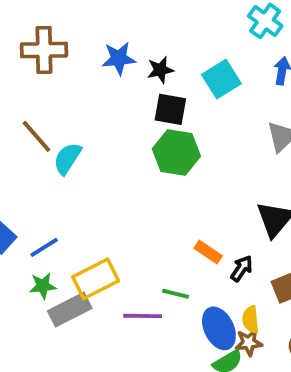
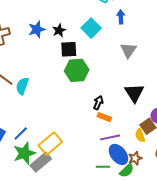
black arrow: (242, 268) -> (98, 103), moved
green star: (43, 286) -> (24, 153), size x1.6
green line: (176, 294) -> (103, 167), moved
purple line: (143, 316) -> (110, 137), moved
yellow semicircle: (251, 320) -> (140, 135), moved

